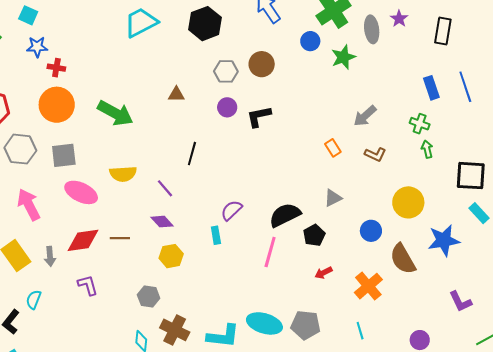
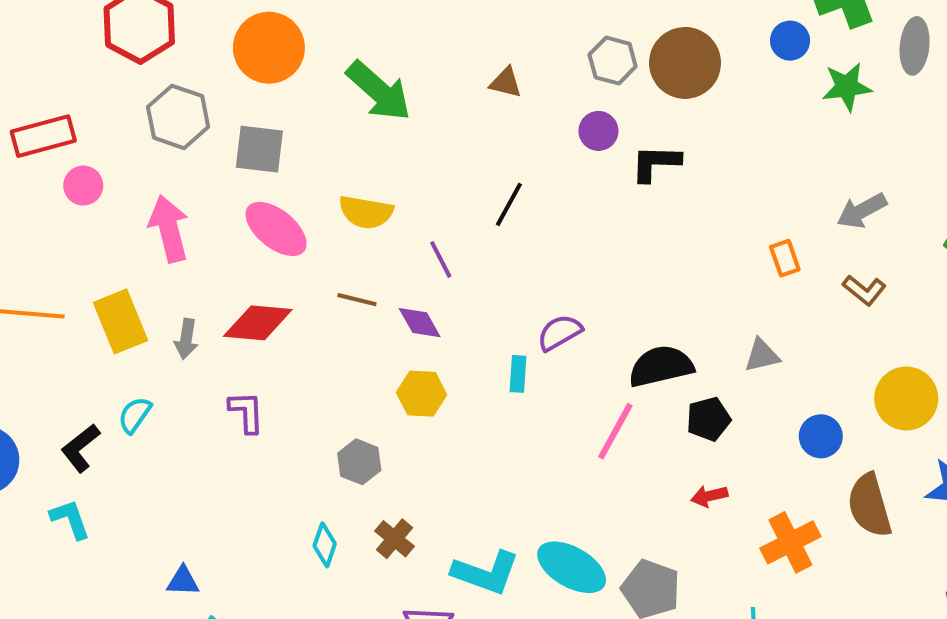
brown circle: (262, 64) -> (685, 63), size x1.4
brown line: (120, 238) -> (357, 300), moved
brown cross: (175, 330) -> (394, 539), size x0.7

